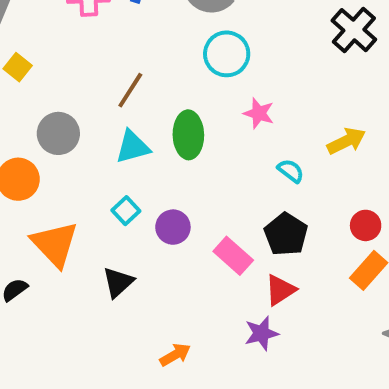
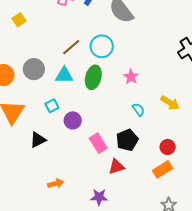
cyan circle: (227, 54) -> (102, 46), moved
gray circle: (58, 133) -> (34, 69), moved
yellow arrow: (346, 141) -> (170, 103), turned 42
purple star: (261, 333) -> (99, 197), moved

